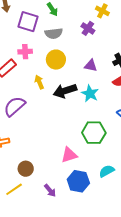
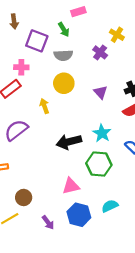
pink cross: (25, 52) -> (21, 67), moved
purple triangle: (91, 66) -> (101, 92), turned 32
black arrow: (65, 91) -> (69, 142), moved
cyan star: (90, 94) -> (102, 133), moved

